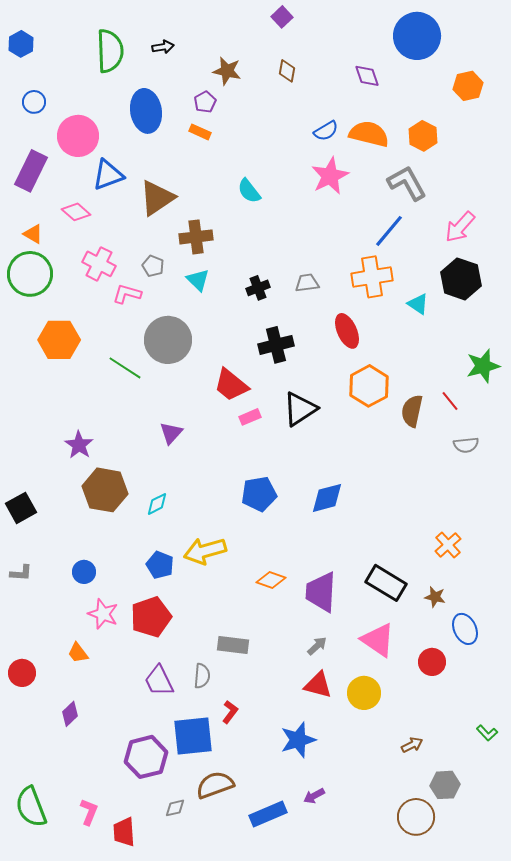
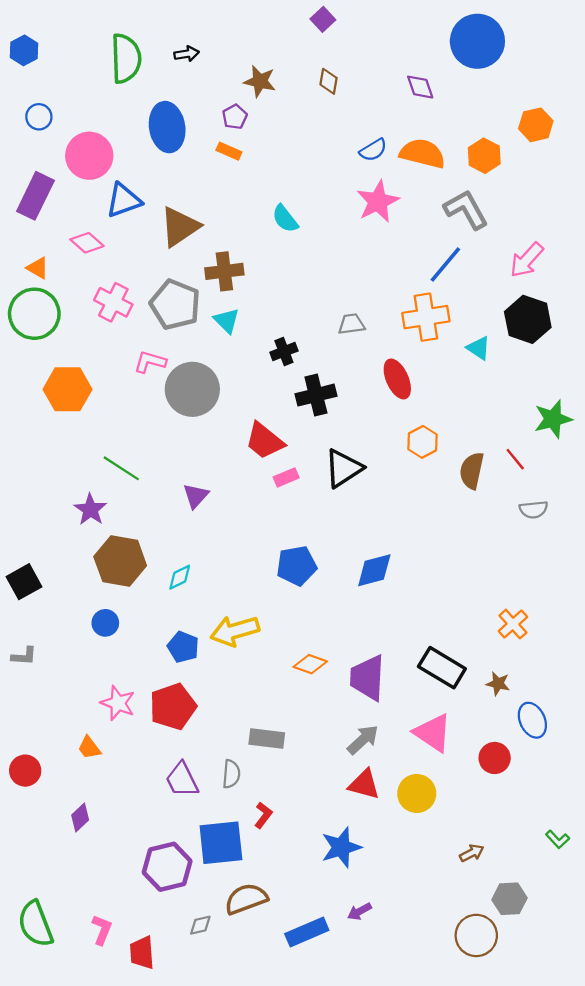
orange hexagon: (468, 86) -> (536, 125), moved
gray pentagon: (153, 266) -> (175, 305), size x2.0
black cross: (258, 288) -> (284, 352), moved
pink L-shape: (127, 294) -> (150, 362), moved
green line: (125, 368) -> (121, 468), moved
orange hexagon: (369, 386) -> (422, 442), size x0.7
blue circle: (84, 572) -> (105, 623), moved
gray arrow: (317, 646) -> (363, 740), size x1.4

